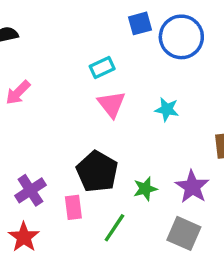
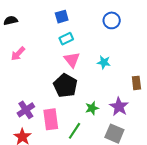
blue square: (140, 23) -> (62, 17), moved
blue circle: (181, 37) -> (112, 20), size x0.7
black pentagon: (97, 172) -> (65, 86), moved
pink rectangle: (73, 207) -> (51, 119), size x1.5

